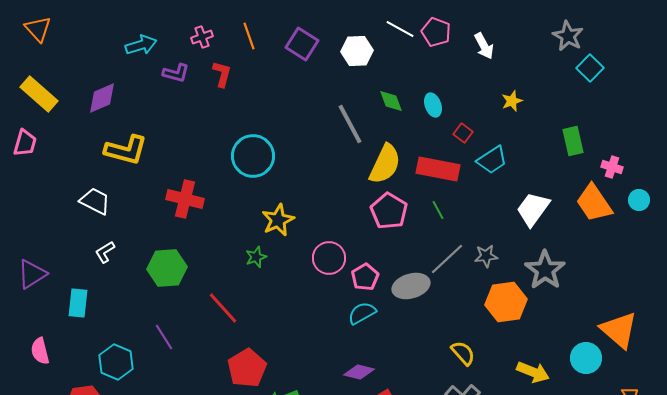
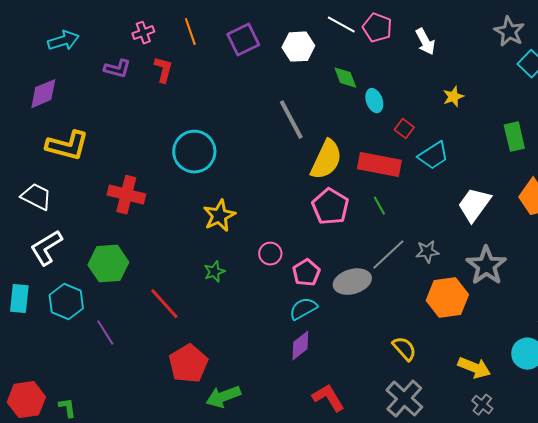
purple square: (302, 44) -> (243, 40), turned 32
cyan arrow: (141, 45) -> (63, 41), moved
green diamond: (391, 101) -> (345, 78), moved
white L-shape: (105, 252) -> (46, 248), size x1.6
green star: (256, 257) -> (214, 272), moved
pink circle: (329, 258) -> (270, 254), size x0.7
cyan hexagon: (116, 362) -> (66, 302), moved
purple diamond: (359, 372) -> (300, 346), moved, turned -52

